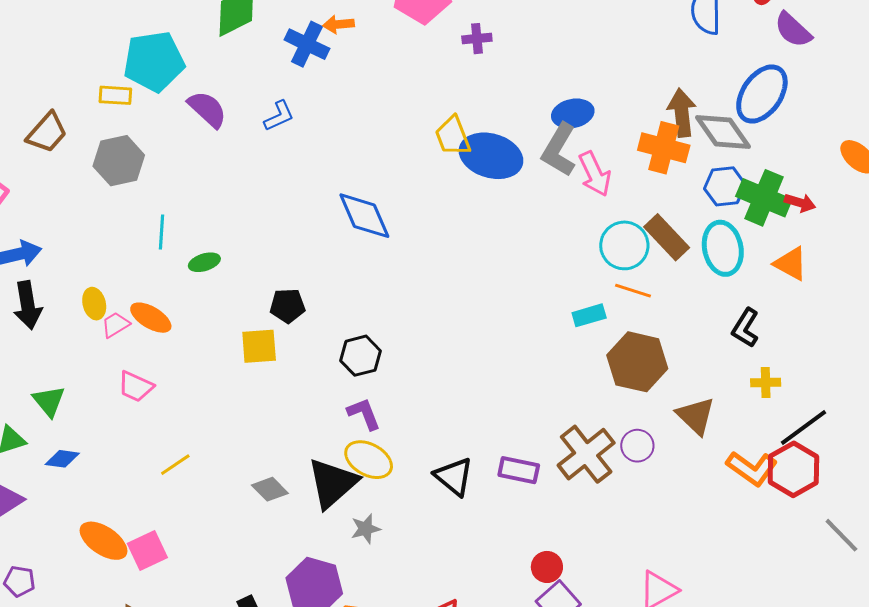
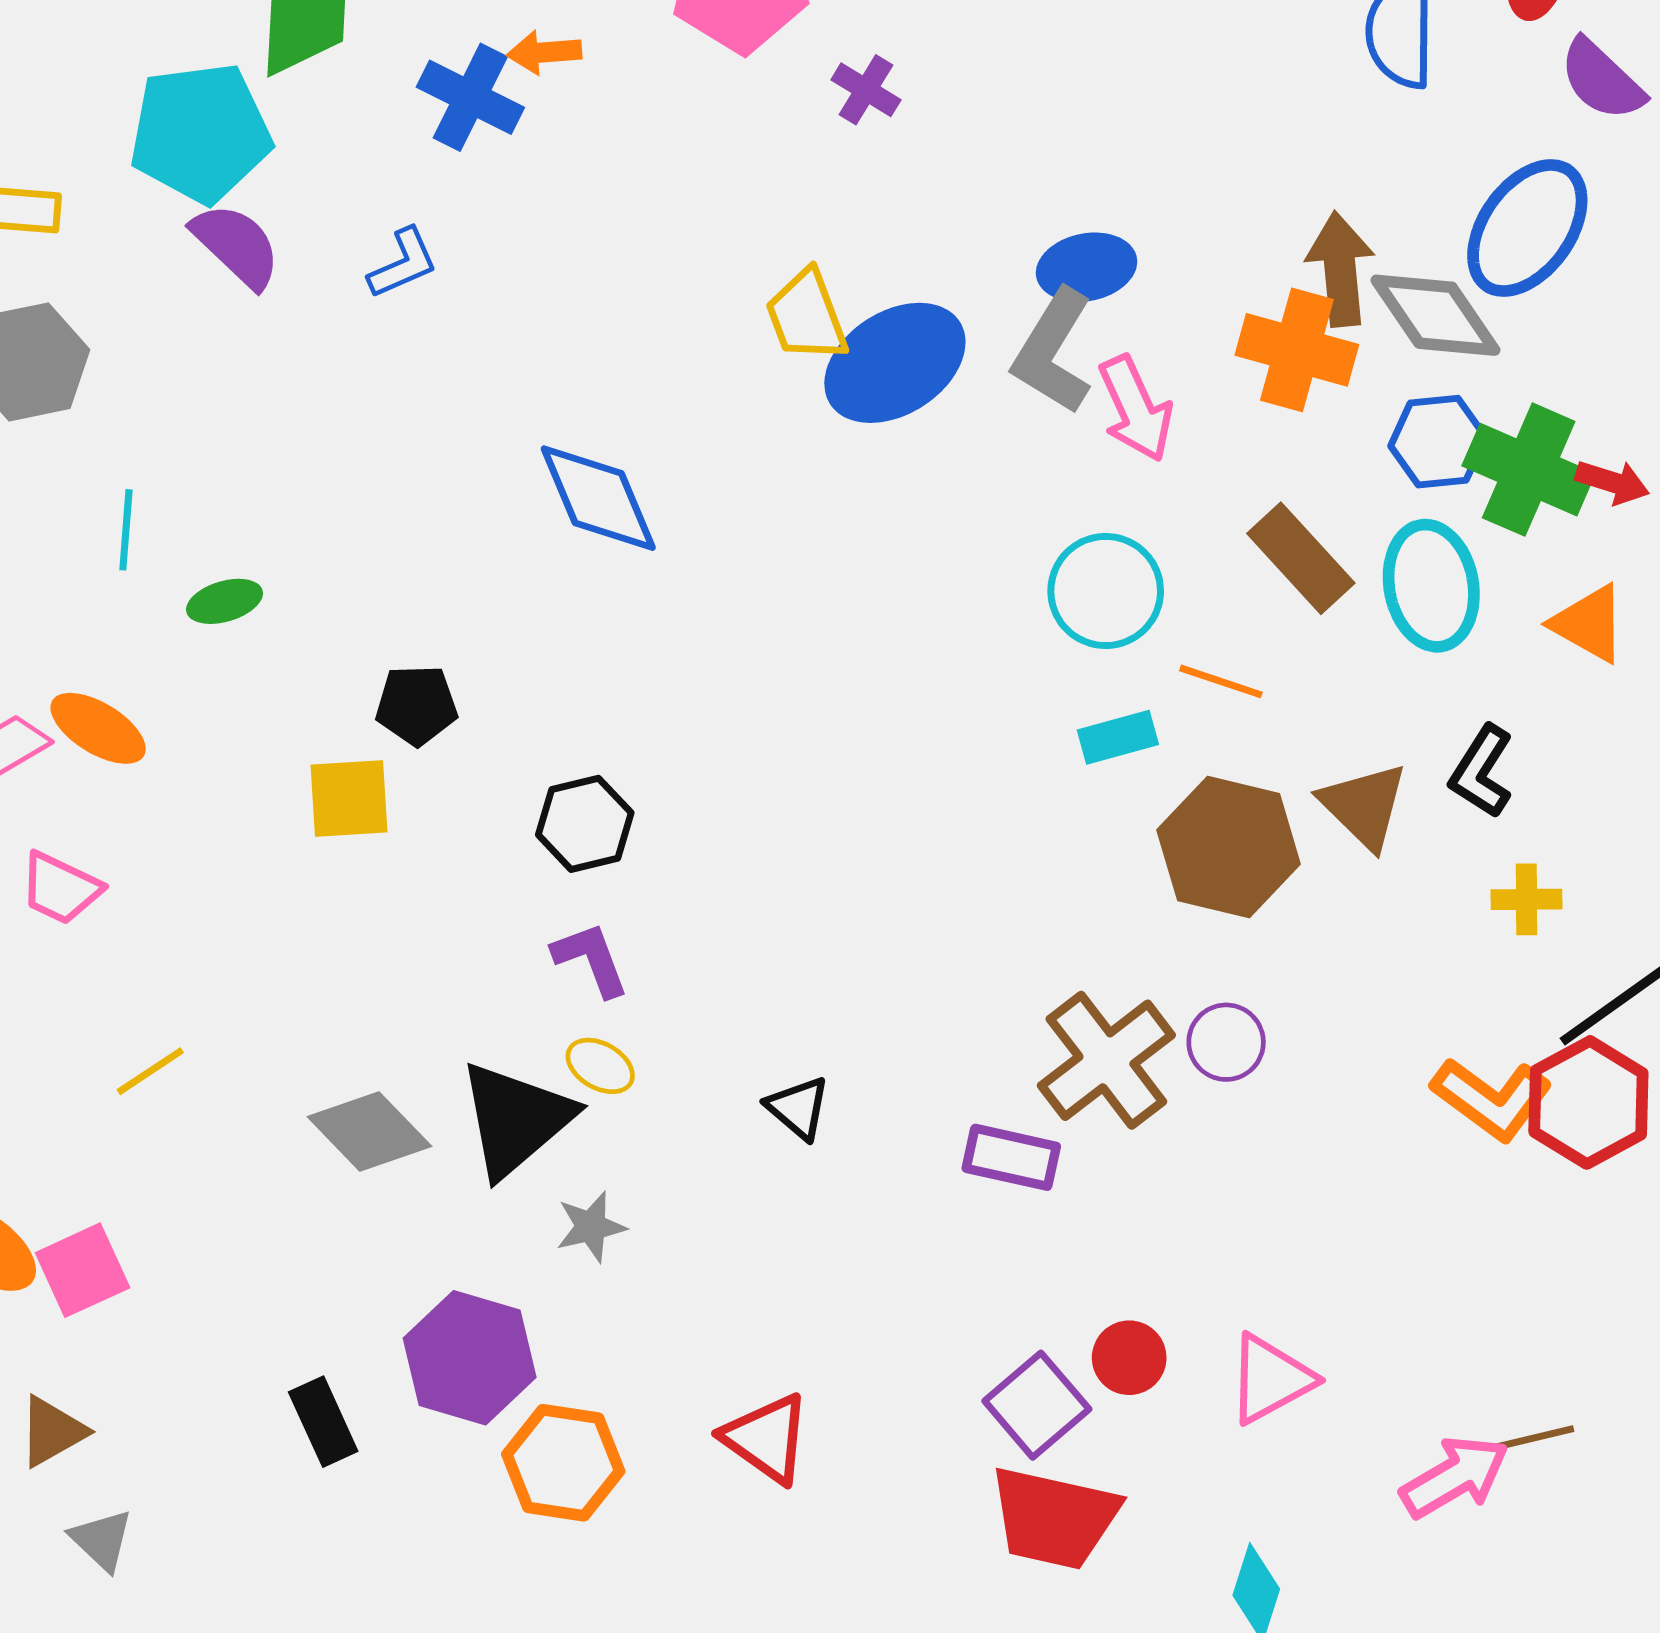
purple cross: (477, 39) -> (866, 90), turned 36
cyan pentagon: (154, 61) -> (200, 133), moved
blue ellipse: (491, 156) -> (895, 363), turned -50
cyan circle: (624, 245) -> (1106, 591), moved
brown triangle: (696, 416) -> (1364, 806), moved
yellow ellipse: (369, 460) -> (600, 1066), size x0.6
purple rectangle: (519, 470) -> (1011, 1157), moved
black triangle: (454, 476) -> (798, 1108), size x0.7
gray diamond: (270, 489) -> (369, 1132), size x1.4
red circle: (547, 567) -> (1129, 1358), moved

